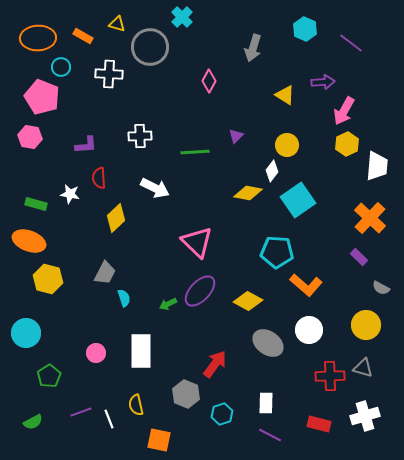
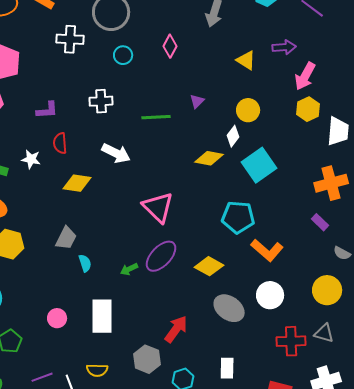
cyan circle: (61, 67) -> (123, 55), moved
yellow diamond: (116, 218) -> (77, 183), turned 52
orange cross: (370, 218) -> (331, 183), turned 32
yellow semicircle: (136, 405) -> (97, 370), turned -75

